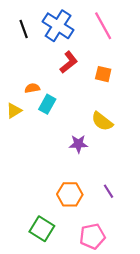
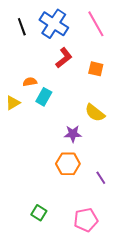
orange hexagon: (70, 194) -> (68, 164), moved
green square: (42, 229) -> (39, 213), size x0.7

